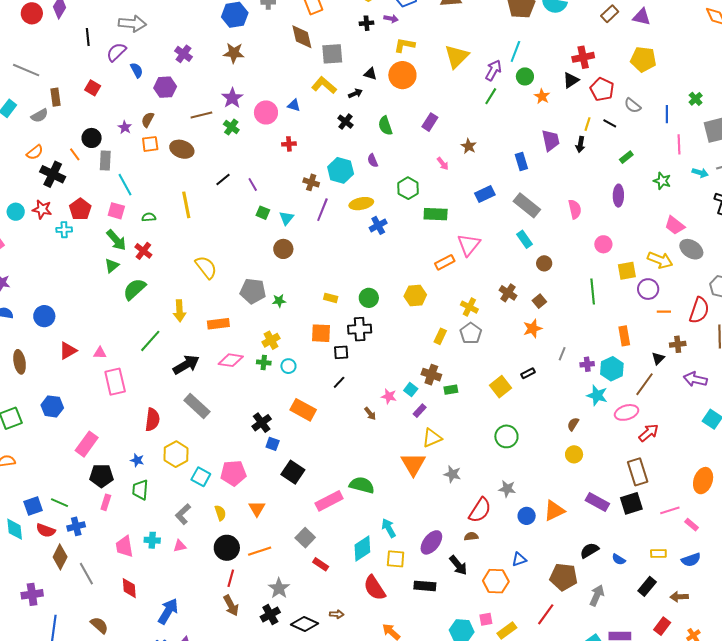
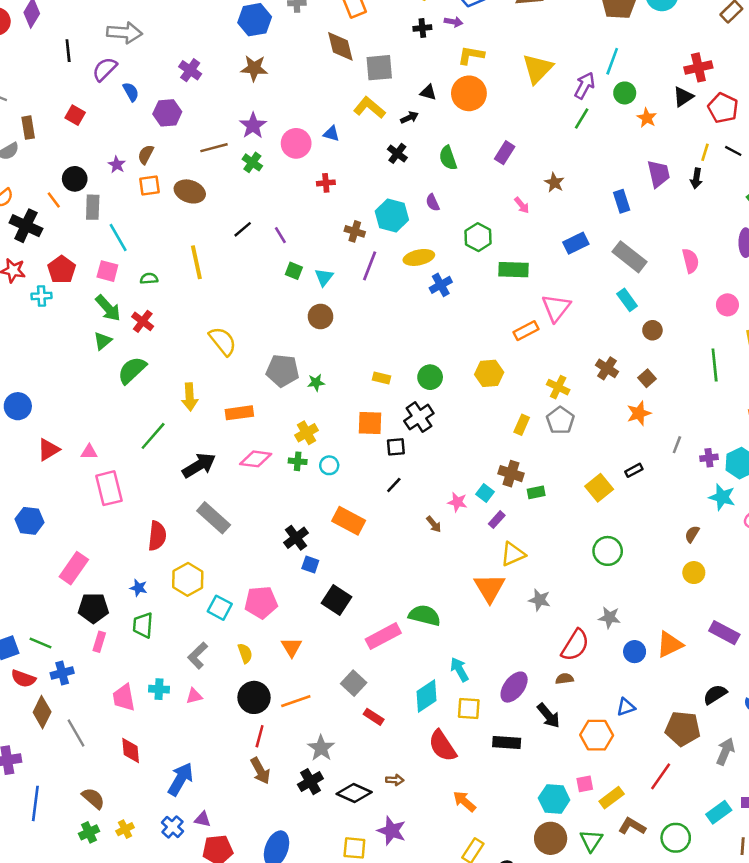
black cross: (360, 329) -> (419, 417), turned -30

